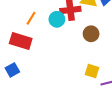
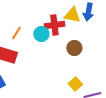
yellow square: (92, 71) -> (75, 84), turned 32

